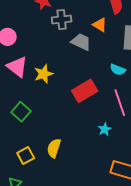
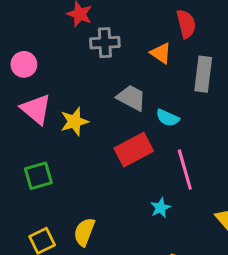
gray trapezoid: (81, 42) -> (131, 98), moved
cyan semicircle: (118, 70) -> (168, 118), moved
green square: (21, 112) -> (38, 176), turned 30

